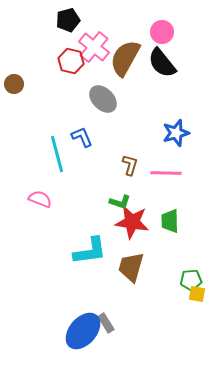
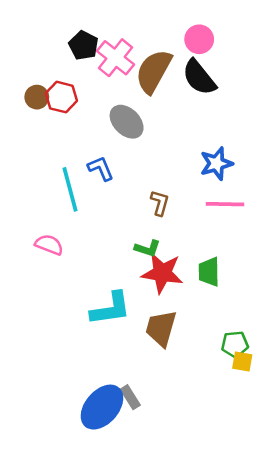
black pentagon: (68, 20) -> (84, 45), moved, turned -30
red hexagon: (71, 61) -> (61, 97), moved
brown circle: (14, 84) -> (37, 97), moved
pink line: (166, 173) -> (225, 204), moved

